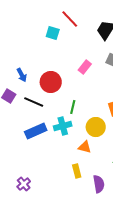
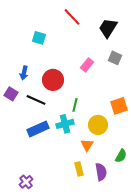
cyan square: (53, 33) -> (39, 38), moved
blue arrow: (22, 75) -> (24, 73), turned 40
orange triangle: (85, 147) -> (87, 145), turned 48
purple semicircle: (99, 184) -> (101, 172), moved

